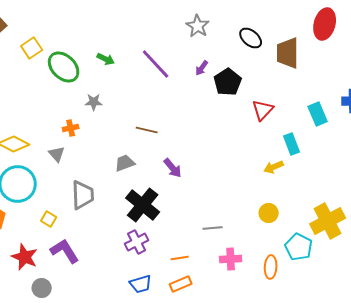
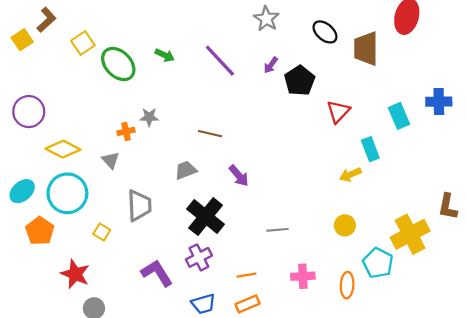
gray star: (94, 102) -> (149, 117), moved
gray line: (213, 228) -> (277, 230), moved
purple L-shape: (65, 251) -> (157, 273), moved

